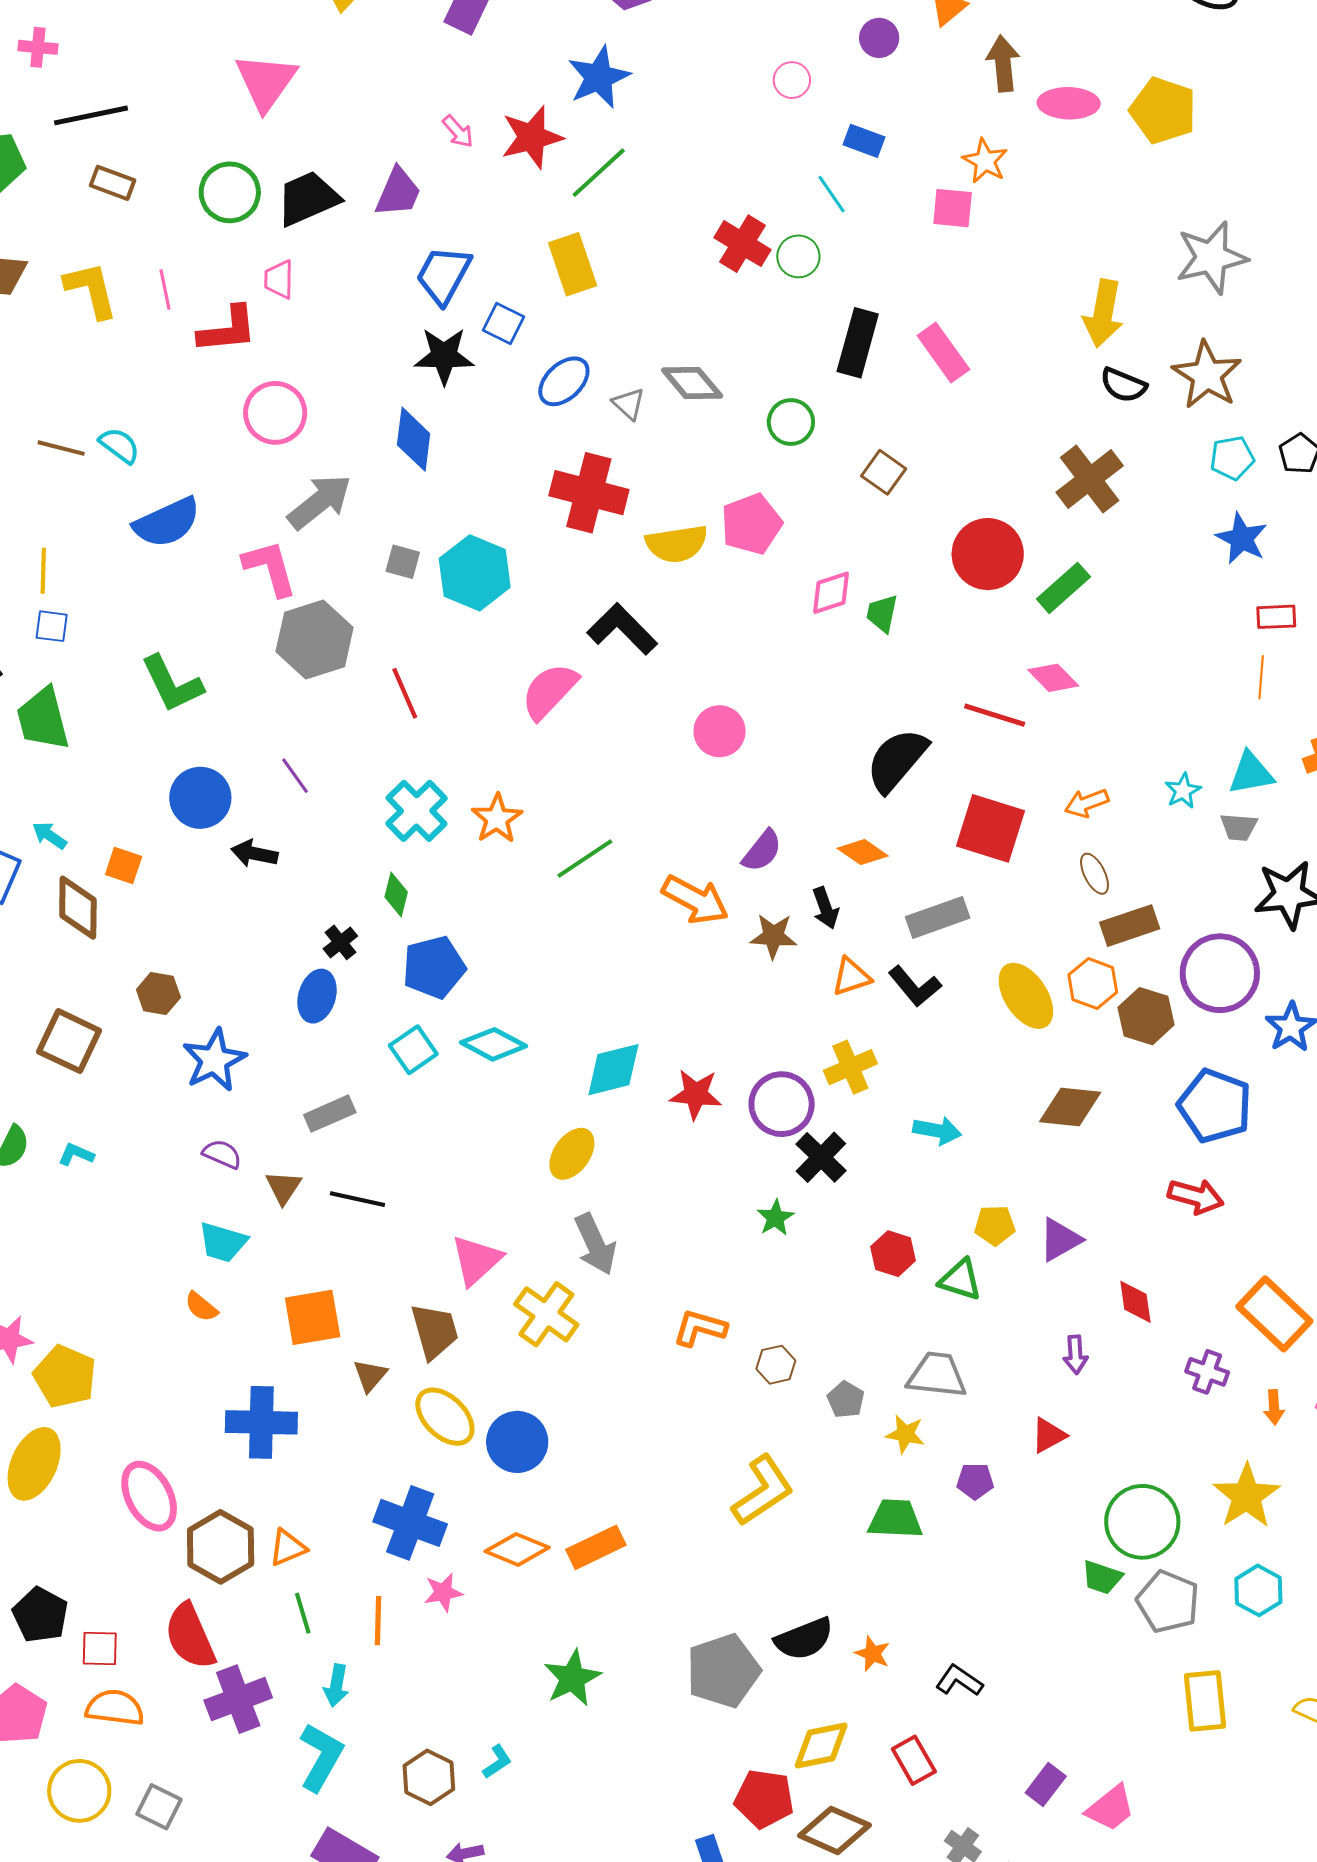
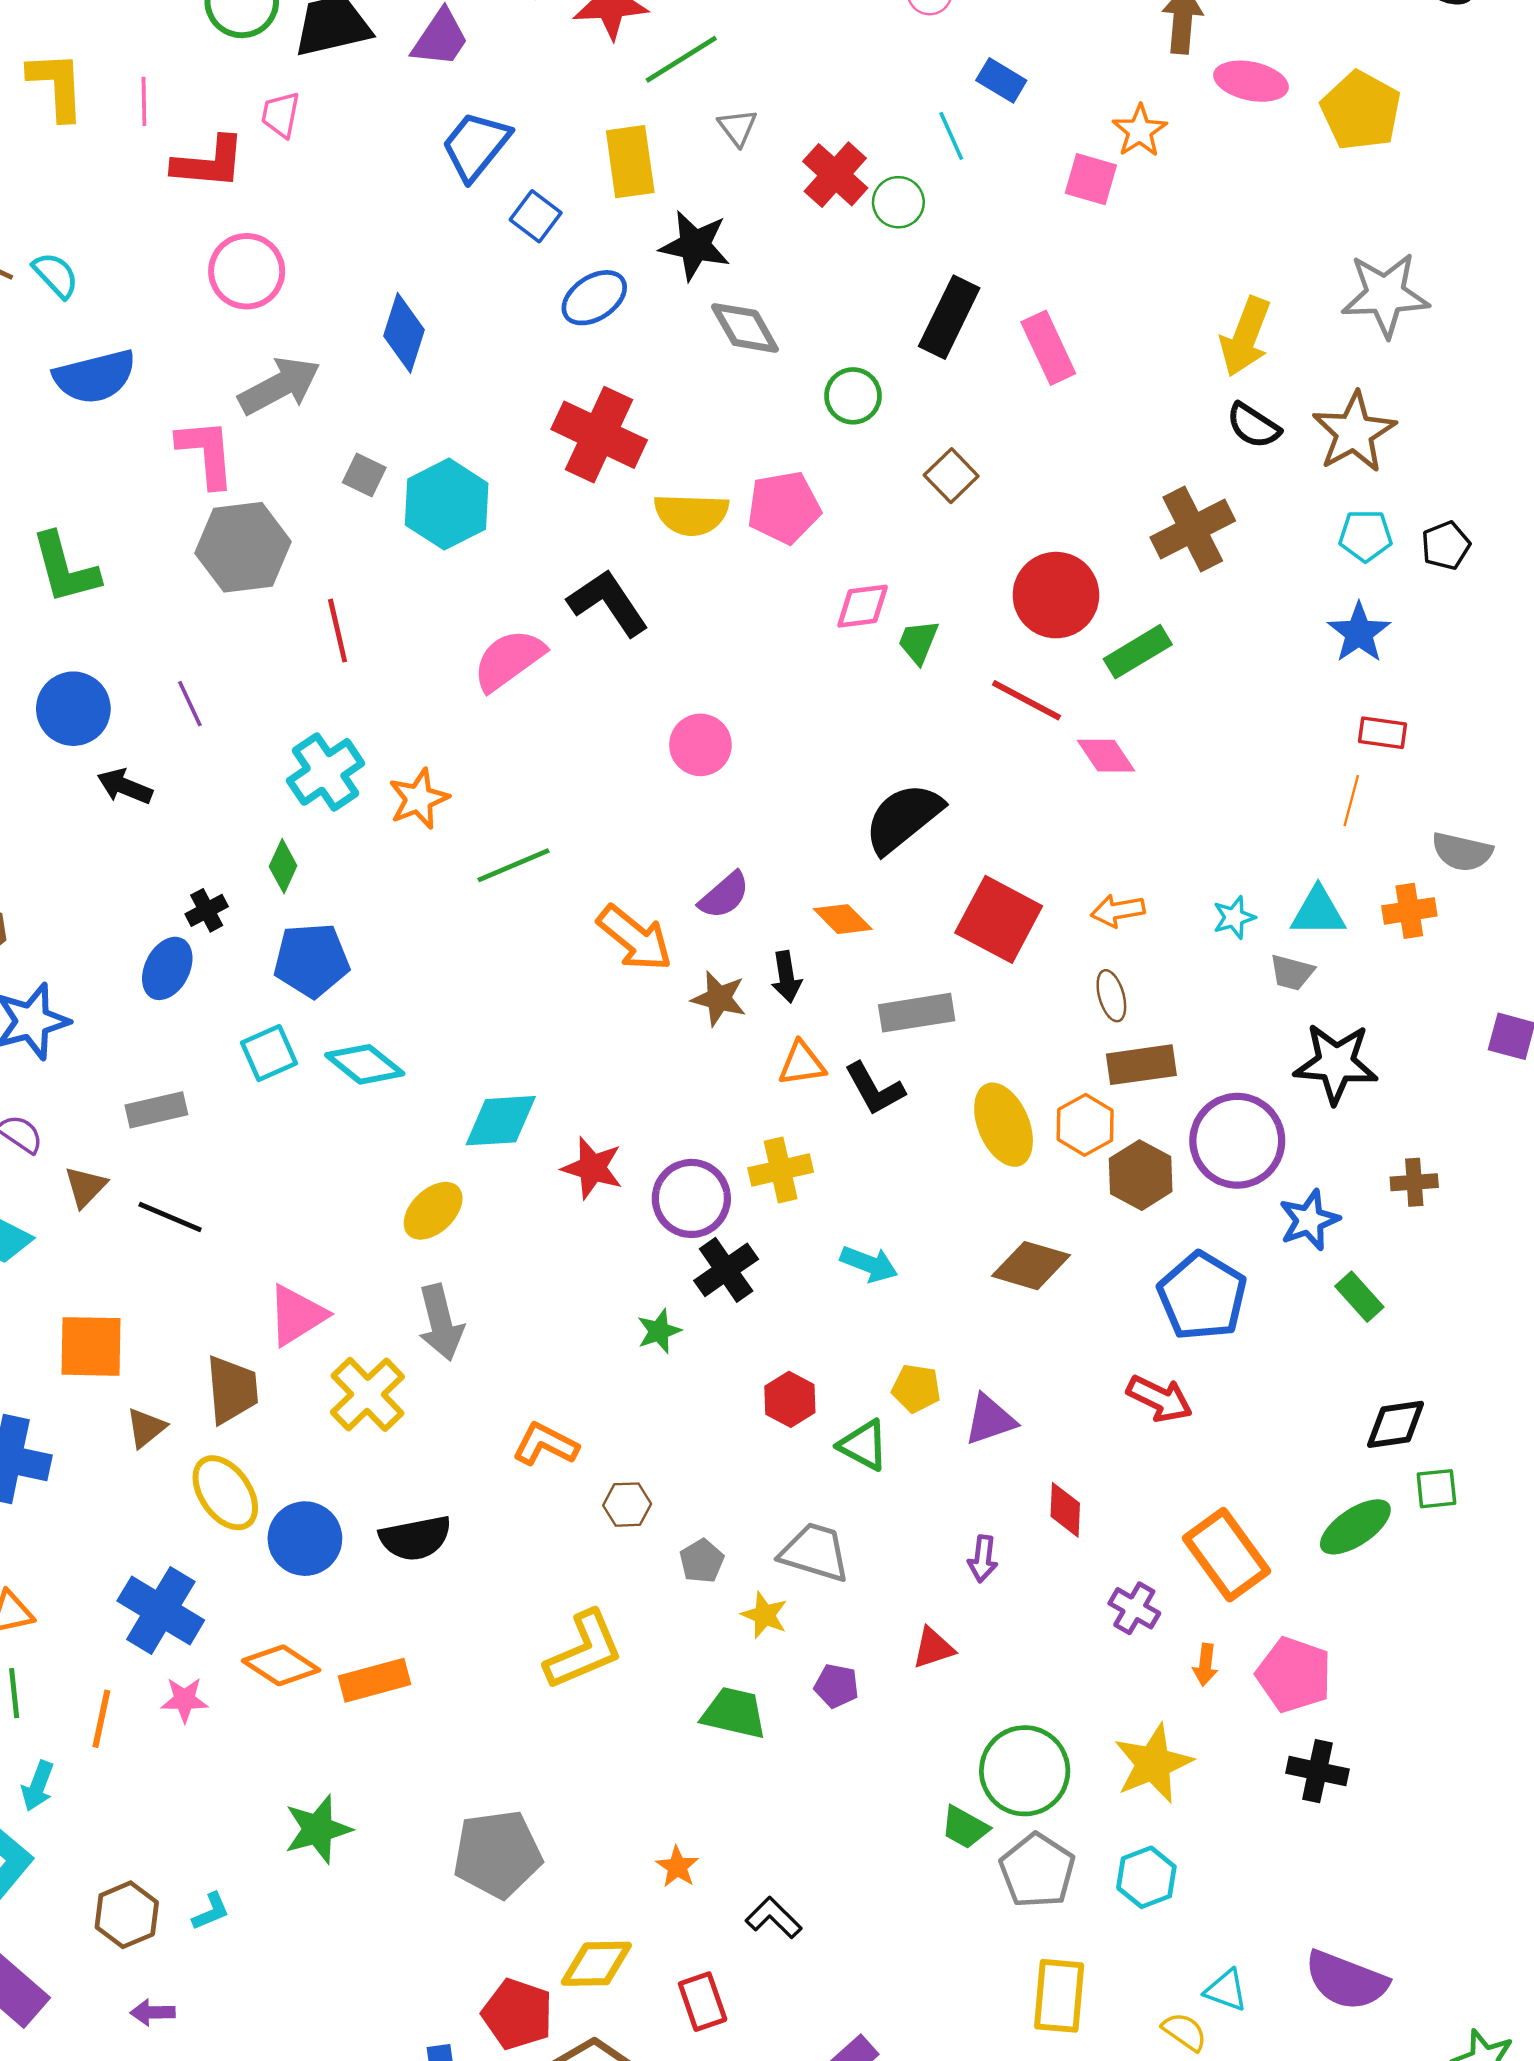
black star: (444, 356) -> (695, 245), moved
gray triangle: (629, 404) -> (738, 127), moved
red line: (995, 715) -> (1027, 700), moved
black semicircle: (804, 1639) -> (415, 1538), moved

